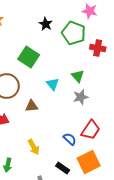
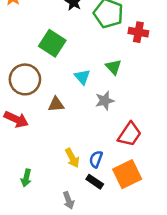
gray star: (81, 97) -> (105, 101), moved
blue semicircle: (70, 139) -> (96, 159), moved, turned -112
yellow arrow: (34, 147) -> (72, 158), moved

